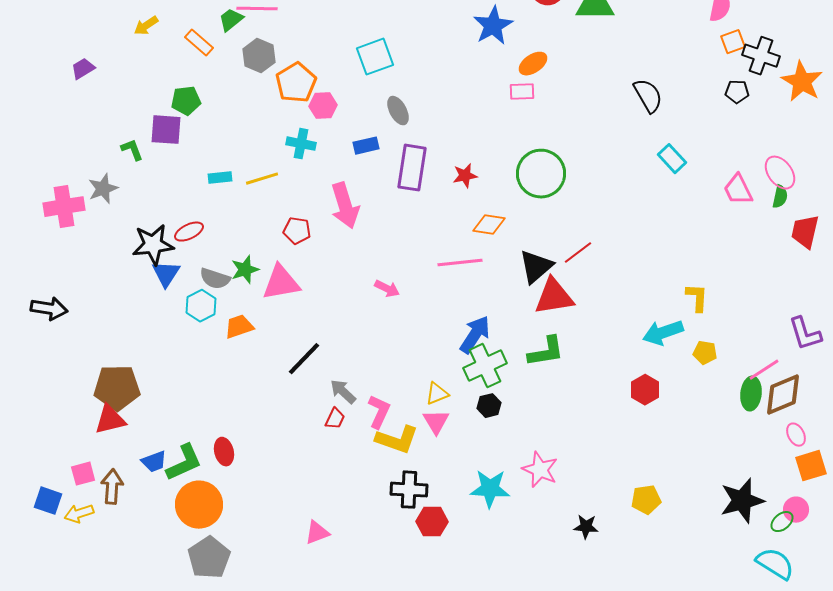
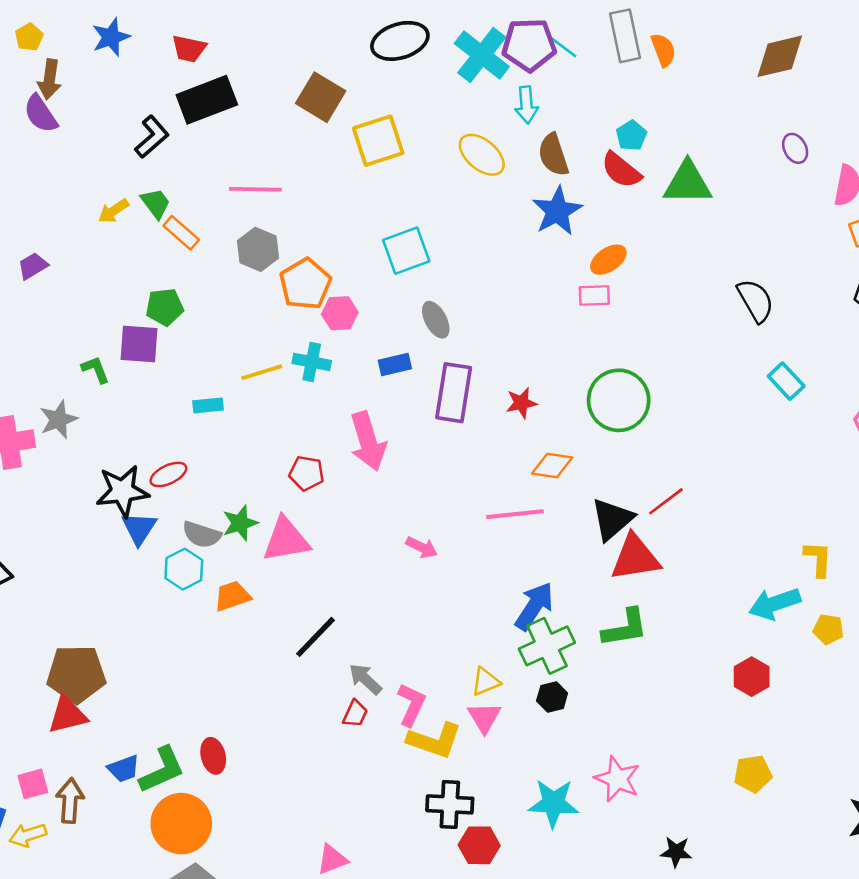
green trapezoid: (231, 20) -> (156, 203), moved, turned 92
yellow line: (262, 179) -> (262, 372), moved
yellow pentagon: (646, 500) -> (753, 774), moved

